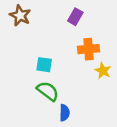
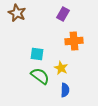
yellow star: (103, 71) -> (61, 68), moved
blue semicircle: (64, 113) -> (65, 90), moved

